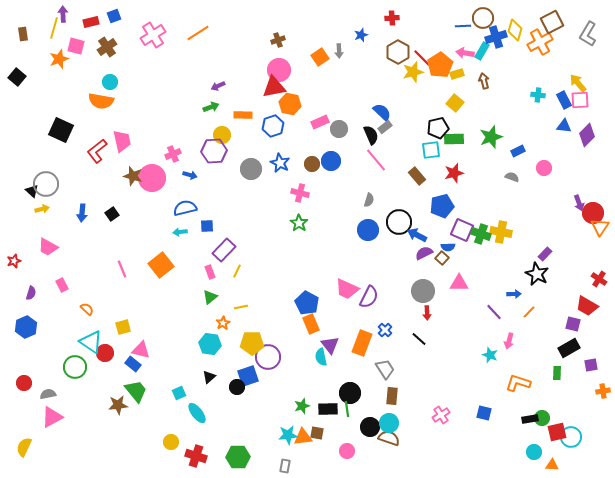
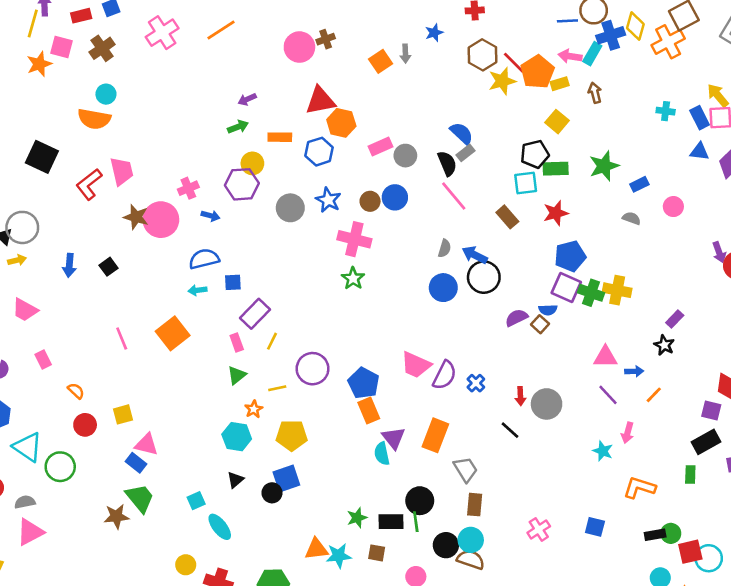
pink circle: (279, 70) -> (299, 47), moved
pink cross: (300, 193) -> (354, 239), size x1.4
blue pentagon: (442, 206) -> (570, 256), moved
blue arrow: (417, 235) -> (475, 255), moved
black star: (537, 274) -> (664, 345), size x0.7
pink triangle: (459, 283) -> (605, 357), moved
gray circle: (423, 291) -> (547, 404), moved
blue cross: (385, 330) -> (476, 383), moved
cyan triangle: (91, 342) -> (28, 447), moved
red circle: (105, 353) -> (85, 425), moved
purple circle: (268, 357) -> (313, 369), moved
orange triangle: (303, 437) -> (316, 549), moved

